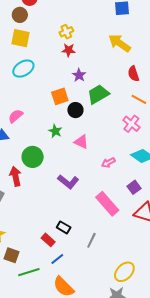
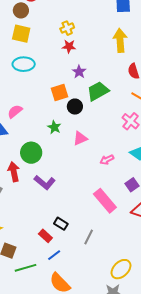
yellow arrow: (119, 43) -> (120, 40), turned 50
cyan ellipse: (23, 69) -> (24, 64), turned 30
pink triangle: (81, 142) -> (80, 138), turned -49
purple L-shape: (68, 182) -> (45, 182), moved

